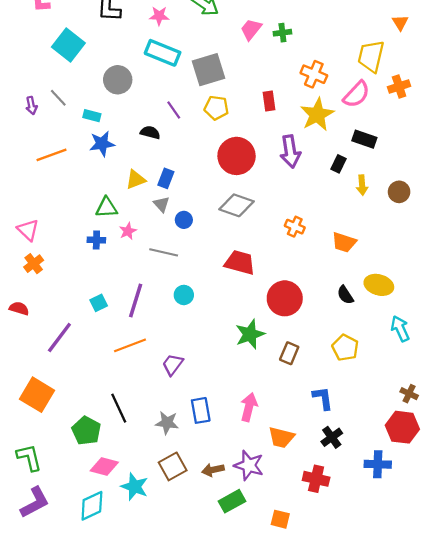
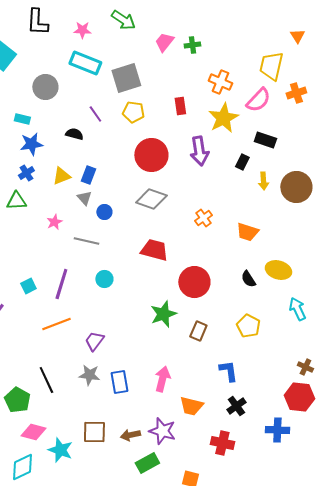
brown circle: (399, 192) -> (296, 187), size x1.6
green triangle: (106, 208) -> (16, 201), moved
orange cross: (295, 227) -> (203, 218), turned 30
blue cross: (96, 240) -> (26, 173), moved, turned -35
gray star: (167, 423) -> (89, 375), moved
brown square: (173, 466) -> (94, 432), turned 30

